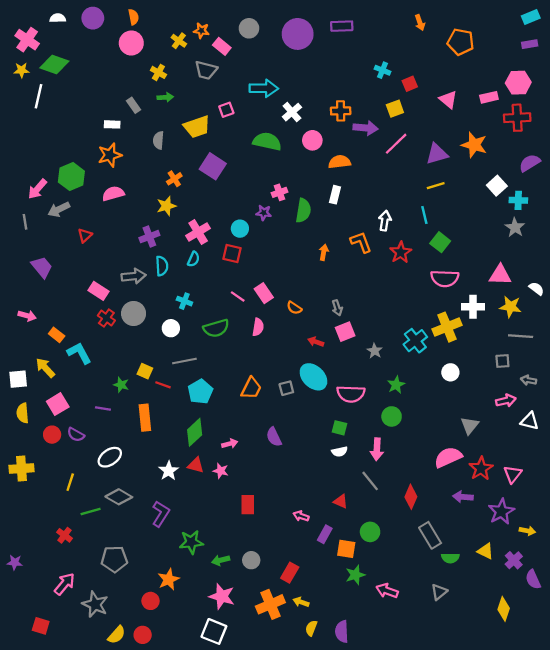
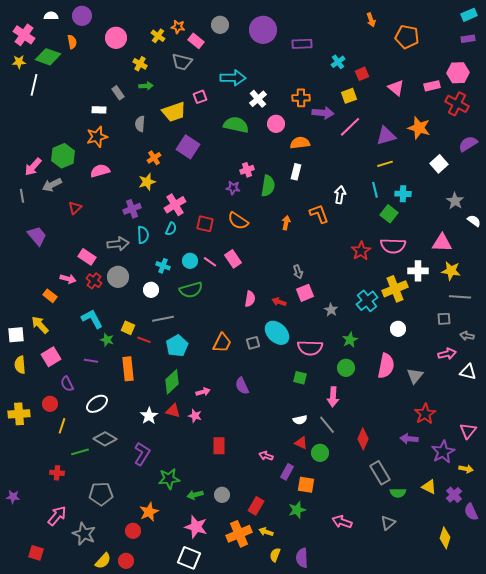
orange semicircle: (134, 17) -> (72, 42), moved
purple rectangle: (342, 26) -> (302, 44), moved
cyan cross: (383, 70) -> (338, 62), turned 32
red cross: (517, 118) -> (457, 104), turned 30
cyan cross: (518, 200) -> (403, 194), moved
cyan circle: (240, 229) -> (190, 261), moved
red star: (401, 252) -> (361, 251), moved
white semicircle: (536, 289) -> (474, 221), moved
orange semicircle: (294, 308) -> (238, 221), moved, size x1.5
pink arrow: (27, 316) -> (68, 279), moved
pink semicircle: (258, 327) -> (250, 299), moved
cyan L-shape: (79, 353) -> (92, 319), moved
red circle: (52, 435) -> (50, 404), moved
purple semicircle: (76, 435) -> (67, 384), turned 35
white semicircle: (340, 452) -> (300, 420), moved
pink semicircle: (448, 457) -> (386, 366), moved, turned 125
pink triangle: (513, 474) -> (468, 431), moved
green circle: (370, 532) -> (320, 453), moved
red cross: (65, 535) -> (57, 473), turned -32
green star: (355, 575) -> (297, 510), moved

